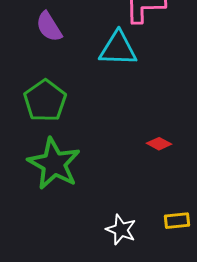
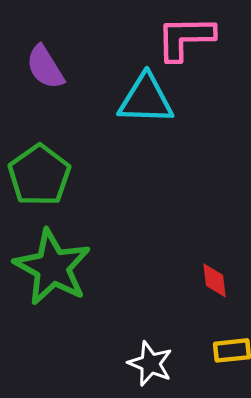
red diamond: (159, 144) -> (214, 280), moved, turned 55

